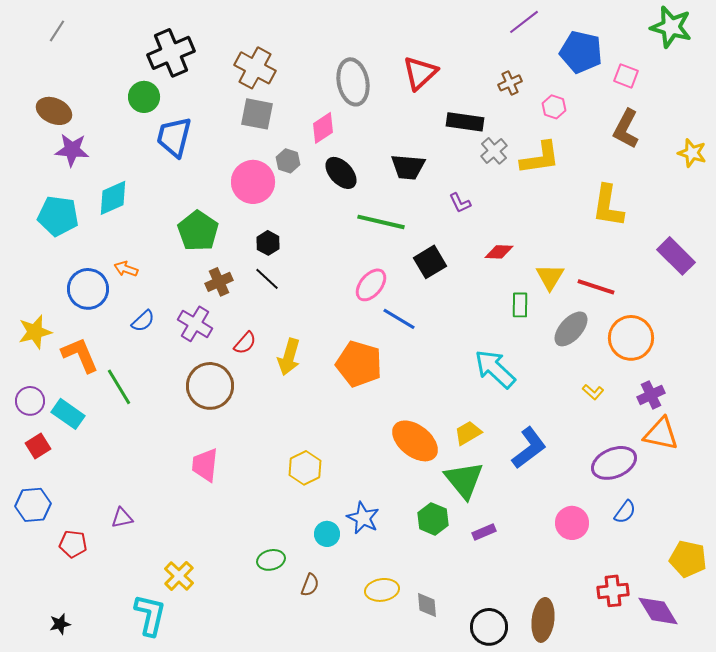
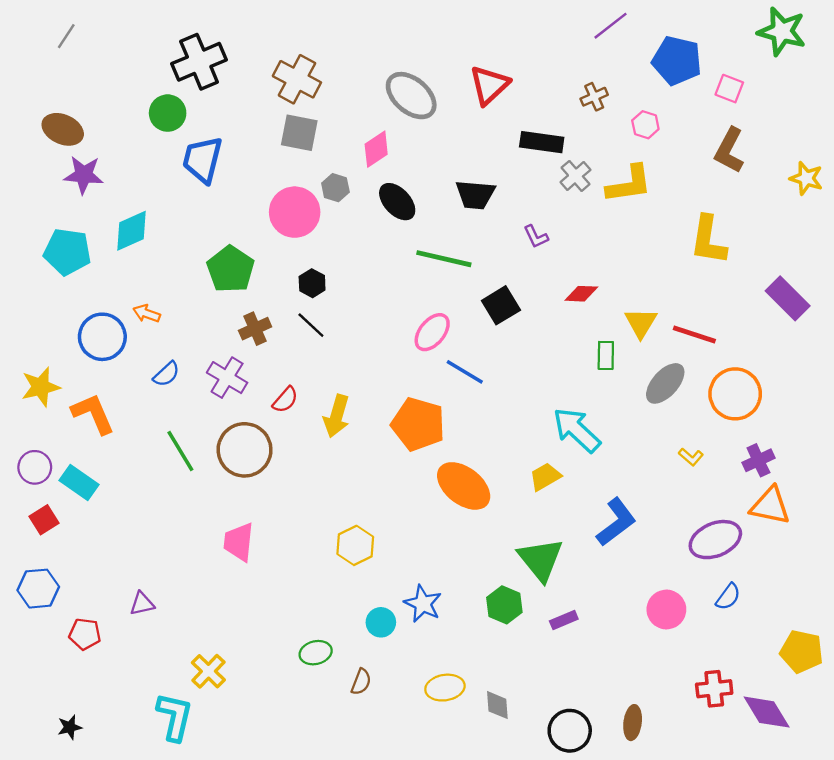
gray ellipse: (353, 82) -> (411, 96), turned -39
green line: (119, 387) -> (180, 451), moved
yellow trapezoid: (468, 433) -> (545, 477), moved
orange ellipse: (415, 441) -> (464, 486), moved
brown ellipse: (543, 620) -> (633, 723), size x0.7

